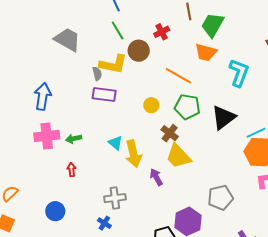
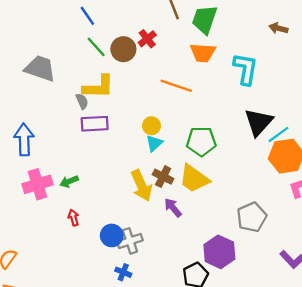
brown circle: (139, 51) -> (123, 49), moved
green pentagon: (187, 107) -> (201, 141), moved
black triangle: (223, 117) -> (259, 122), moved
brown cross: (170, 133) -> (163, 177), moved
cyan triangle: (115, 143) -> (154, 143), moved, turned 49
blue circle: (55, 211) -> (112, 235), moved

